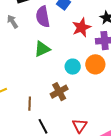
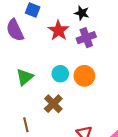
green triangle: (42, 49) -> (25, 77), moved
orange circle: (95, 64) -> (84, 76), moved

